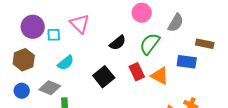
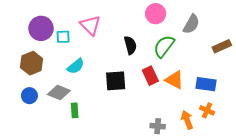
black semicircle: (118, 43) -> (130, 45), turned -66
brown rectangle: (205, 44) -> (222, 46), turned -36
blue rectangle: (187, 62) -> (206, 84), moved
black square: (104, 77) -> (116, 81), turned 35

